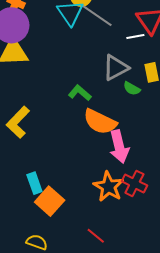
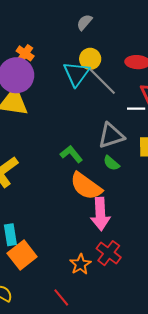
green semicircle: (132, 88) -> (111, 163), moved
orange star: (108, 187) -> (80, 264), moved, size x0.7

